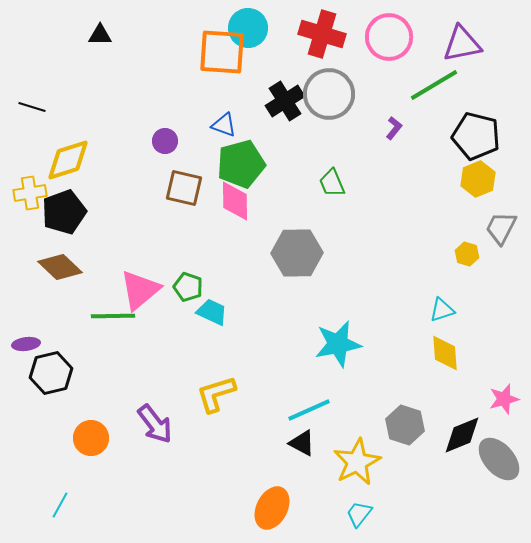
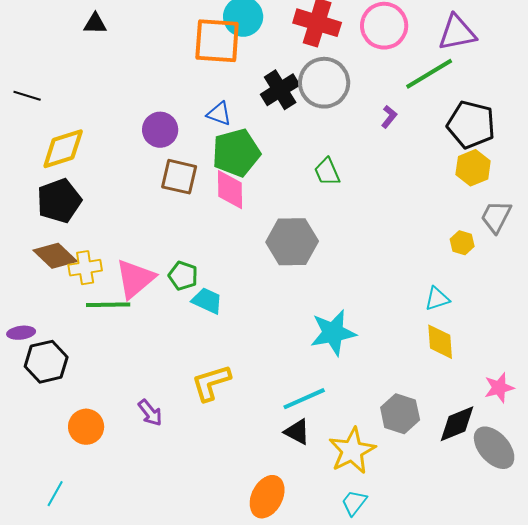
purple circle: (165, 141) -> (160, 130), size x1.4
yellow cross: (30, 193) -> (85, 268), moved
purple arrow: (155, 424) -> (150, 413), size x0.7

